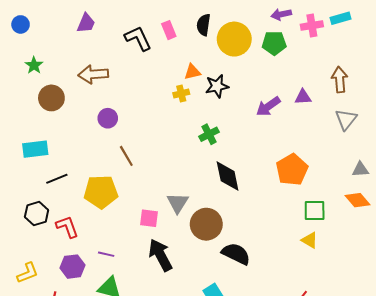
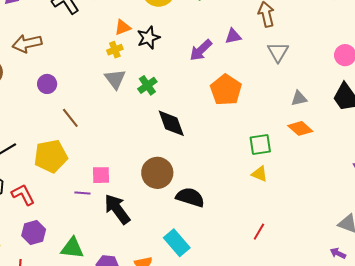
orange pentagon: (292, 170) -> (226, 90), moved
gray triangle: (178, 203) -> (115, 79), moved
purple line: (106, 254) -> (82, 193), moved

